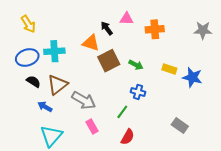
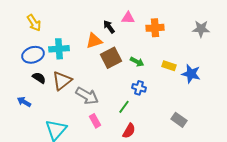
orange triangle: (91, 43) -> (94, 41), turned -36
blue arrow: (45, 107) -> (24, 102), moved

